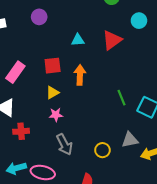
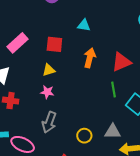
red triangle: (112, 40) -> (121, 62), moved
orange arrow: (80, 75) -> (90, 58), moved
gray arrow: (64, 144) -> (49, 122), turned 35

